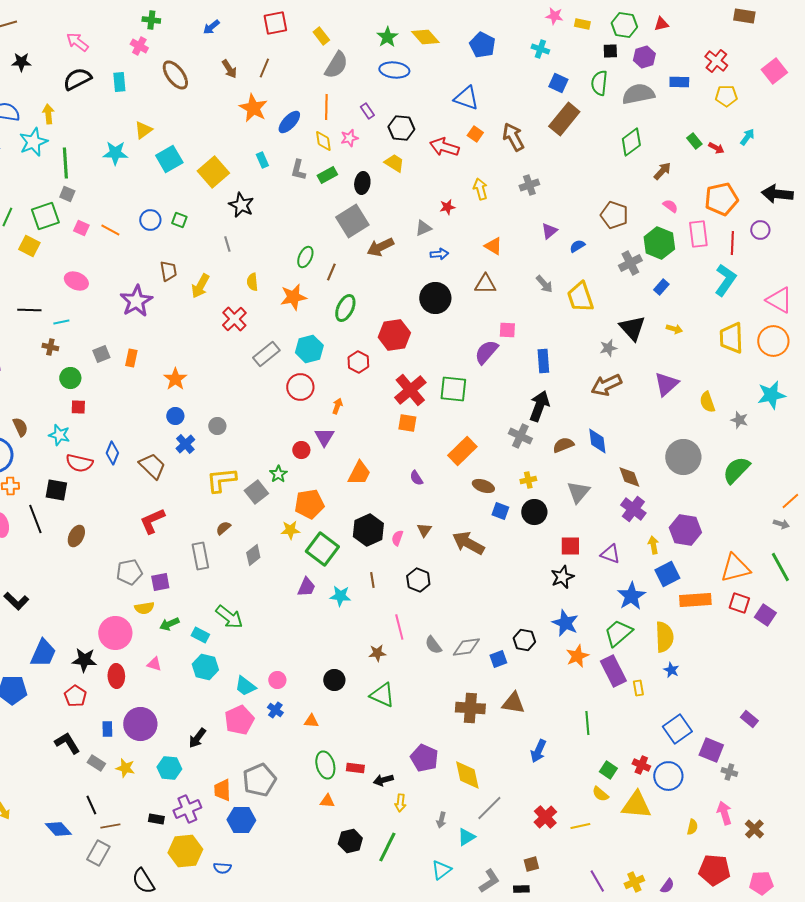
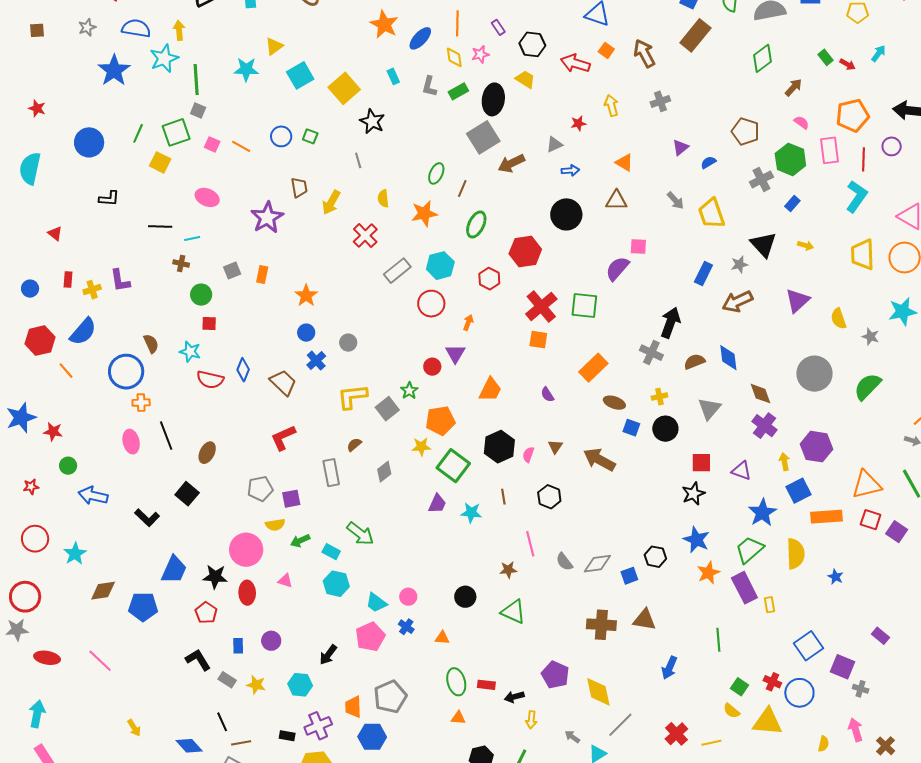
black ellipse: (362, 183) -> (493, 99), size x1.4
blue rectangle: (543, 361) -> (703, 274), moved, turned 30
black square: (56, 490) -> (187, 494), moved, turned 30
blue star: (671, 670) -> (836, 577), moved
purple circle: (140, 724) -> (271, 641), size x0.6
gray arrow: (441, 820) -> (572, 737), turned 112

